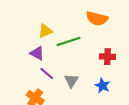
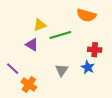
purple line: (47, 73) -> (13, 69), moved
blue star: (102, 86) -> (88, 67), moved

